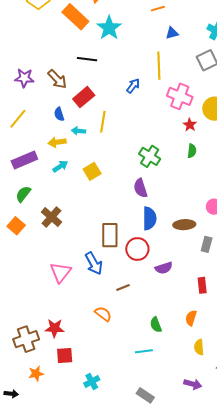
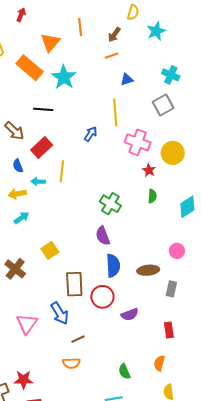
yellow square: (92, 171) -> (50, 250), moved
brown line: (123, 288) -> (78, 339), moved
orange semicircle: (103, 314) -> (71, 363), turned 144

